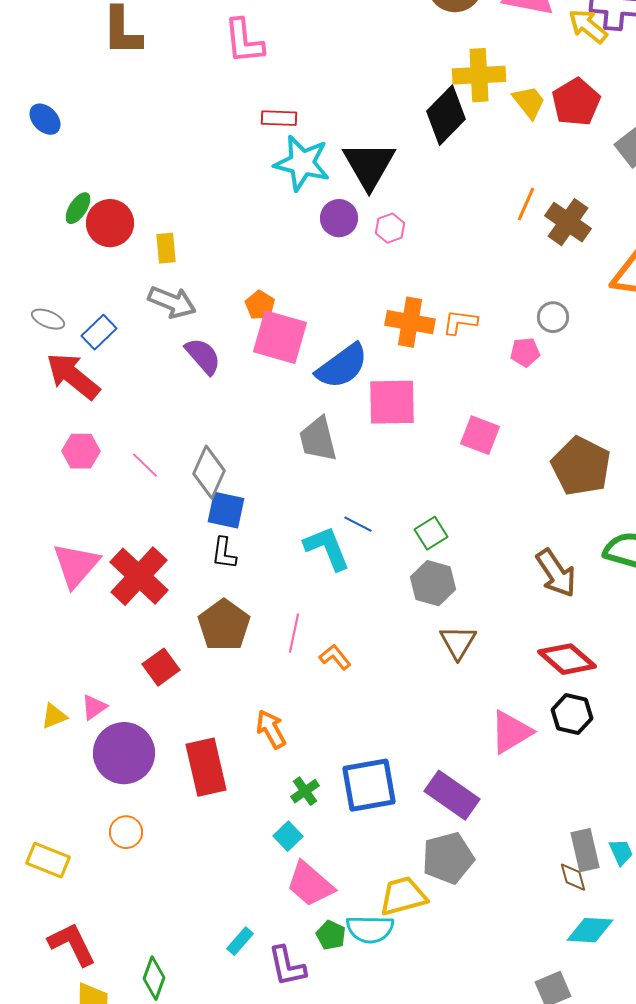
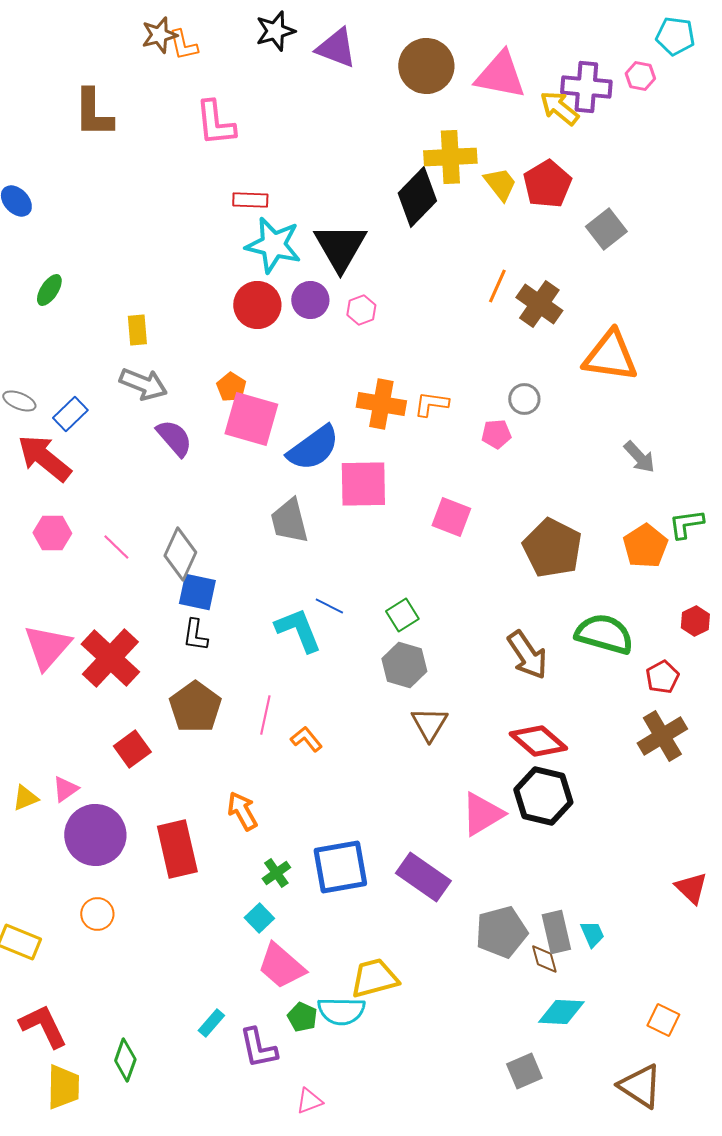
red circle: (110, 223) -> (257, 305), moved
black hexagon: (572, 714) -> (543, 796), size x1.4
gray pentagon: (448, 858) -> (501, 932), moved

